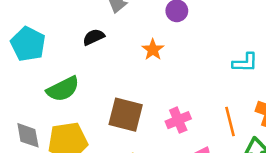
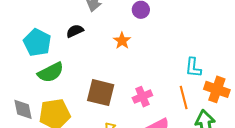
cyan pentagon: (28, 44) -> (37, 43), moved
cyan L-shape: (245, 63) -> (193, 67), moved, turned 95

